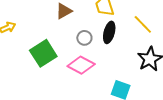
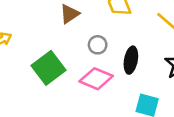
black ellipse: (109, 32) -> (131, 60), moved

